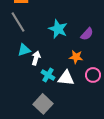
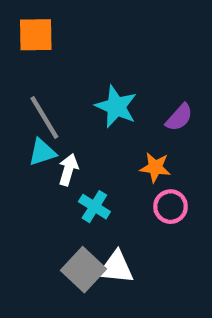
gray line: (18, 22) -> (44, 117), moved
pink circle: (93, 75) -> (171, 207), moved
white triangle: (66, 78) -> (116, 267), moved

